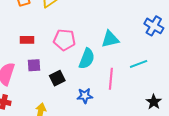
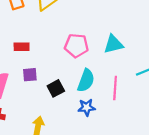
pink pentagon: (64, 40) -> (76, 46), moved
cyan semicircle: (87, 59) -> (86, 80), moved

